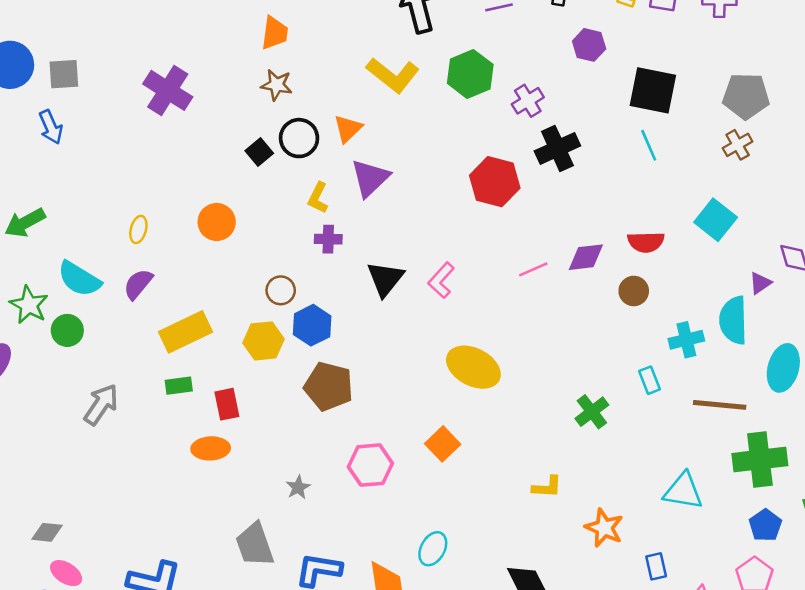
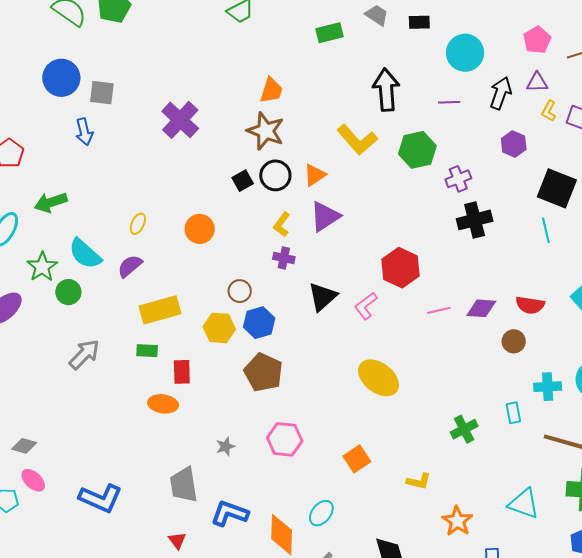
brown star: (277, 85) -> (266, 131), size x1.5
red hexagon: (495, 182) -> (401, 268), moved
orange square: (443, 444) -> (357, 459), moved

